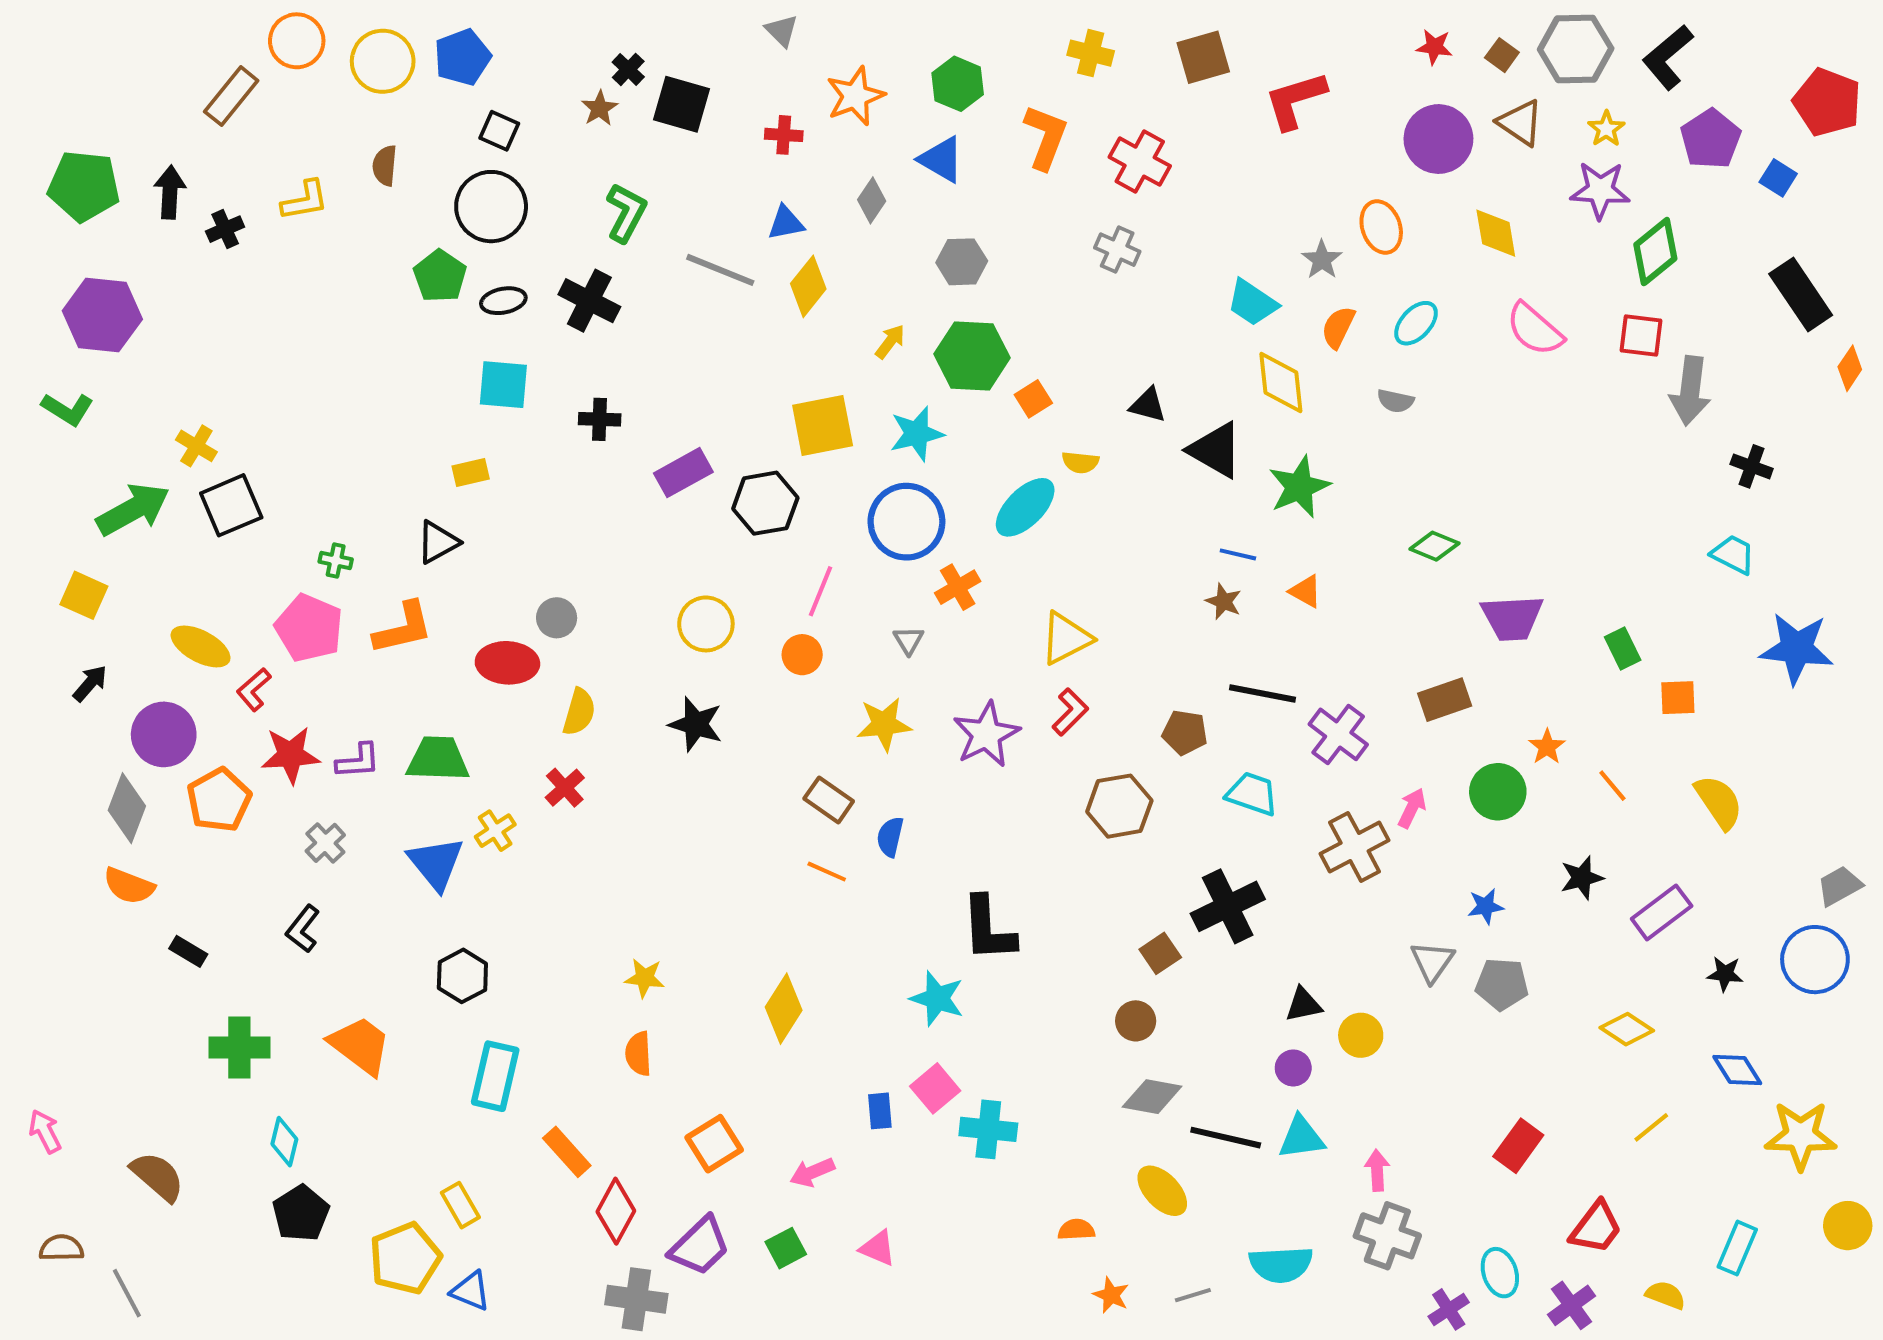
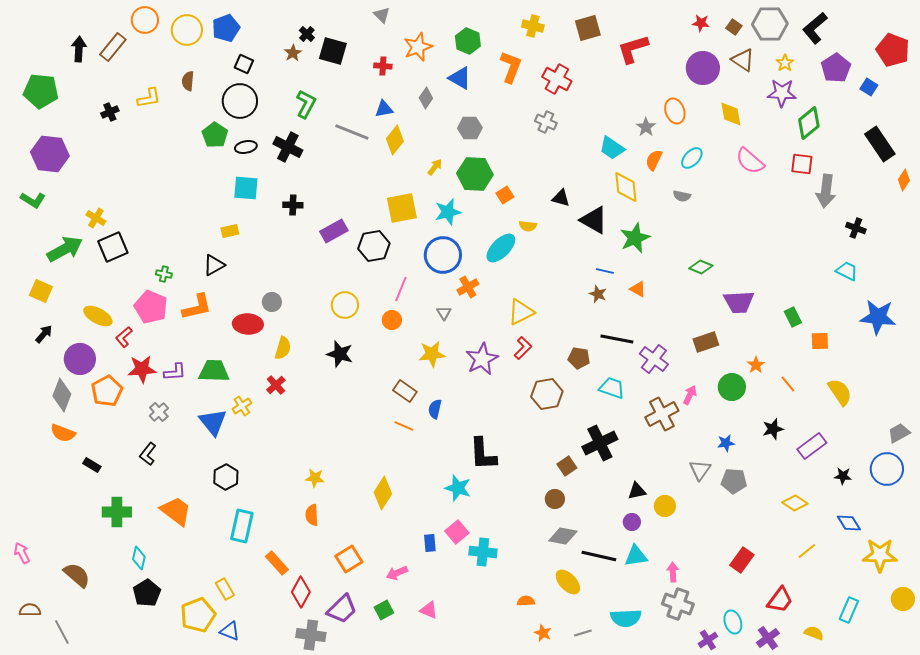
black arrow: (170, 192) -> (79, 49), moved

